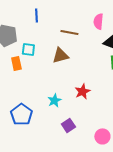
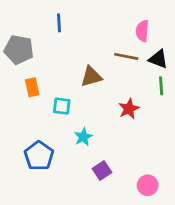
brown line: (69, 32) -> (126, 56), moved
cyan square: (28, 49) -> (62, 106), moved
red star: (82, 91) -> (129, 109), moved

